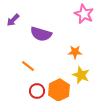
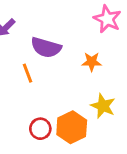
orange star: (75, 52) -> (92, 62), moved
orange line: (28, 66) -> (28, 73), moved, turned 32

